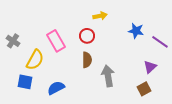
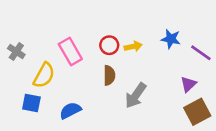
yellow arrow: (100, 16) -> (133, 46), moved
gray arrow: (108, 76) -> (136, 95), turned -135
brown square: (144, 89) -> (197, 112), moved, size x1.5

